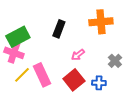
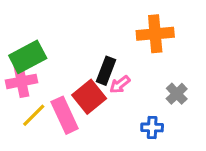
black rectangle: (59, 29) -> (106, 71), moved
pink cross: (14, 53) -> (22, 81), turned -30
red square: (74, 80) -> (89, 97), moved

